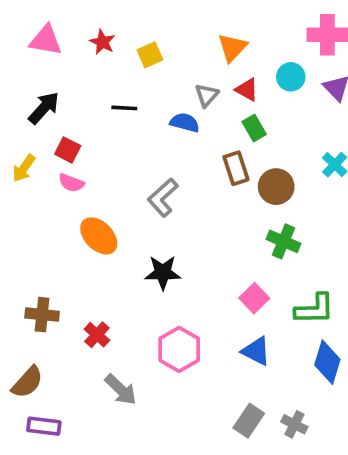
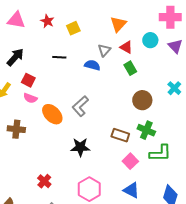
brown rectangle: (236, 168) -> (120, 135), moved, turned -54
orange ellipse: (99, 236) -> (52, 114), moved
green L-shape: (315, 309) -> (160, 153), moved
brown cross: (42, 315) -> (16, 129), moved

